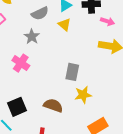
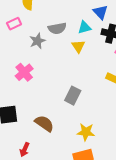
gray star: (32, 37) -> (37, 41), moved
yellow star: (83, 95) -> (86, 132), moved

